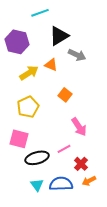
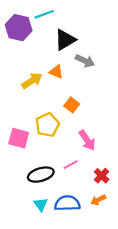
purple hexagon: (17, 42) -> (19, 28), moved
yellow pentagon: (28, 107) -> (47, 125), moved
pink square: (19, 139) -> (19, 138), moved
red cross: (81, 164) -> (102, 176), moved

